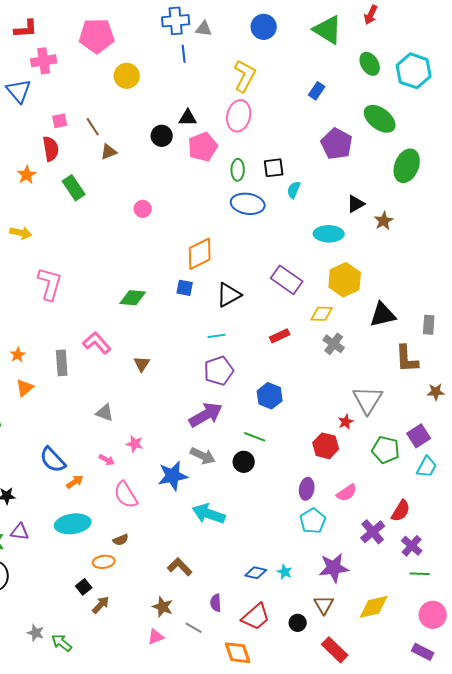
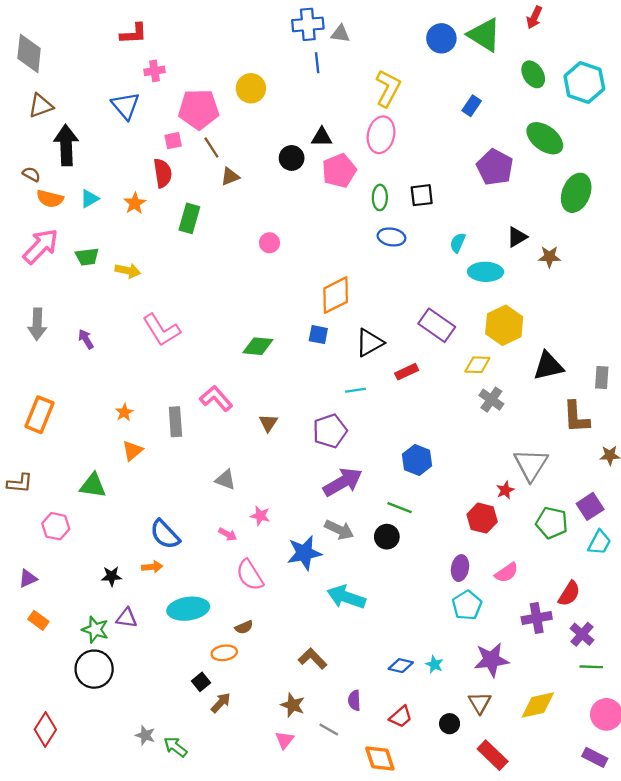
blue circle: (264, 27) -> (441, 38), moved
pink pentagon: (97, 36) -> (199, 109), moved
pink cross: (44, 61) -> (154, 71), size x0.7
green rectangle: (74, 188) -> (189, 218), turned 50
cyan semicircle: (294, 190) -> (458, 243), moved
blue ellipse: (248, 204) -> (391, 237), size x0.7
brown star: (384, 221) -> (549, 257), turned 30
pink L-shape: (50, 284) -> (161, 330), turned 132
red rectangle: (280, 336) -> (407, 372), moved
purple pentagon: (219, 371) -> (330, 431), moved
orange arrow: (75, 482) -> (152, 567), moved, turned 30
purple cross: (373, 532) -> (537, 618), turned 30
red trapezoid: (256, 617) -> (401, 717), size x0.7
pink triangle: (156, 637) -> (285, 740), turned -30

